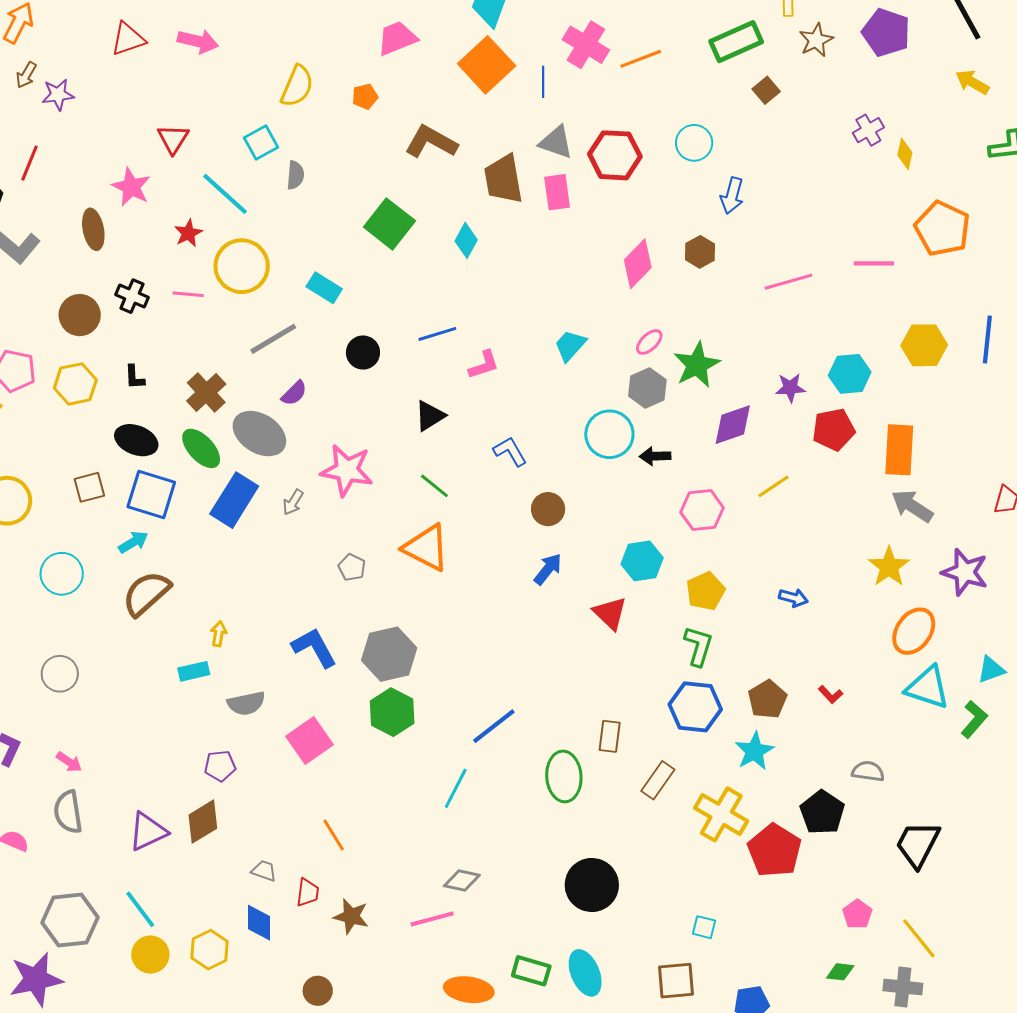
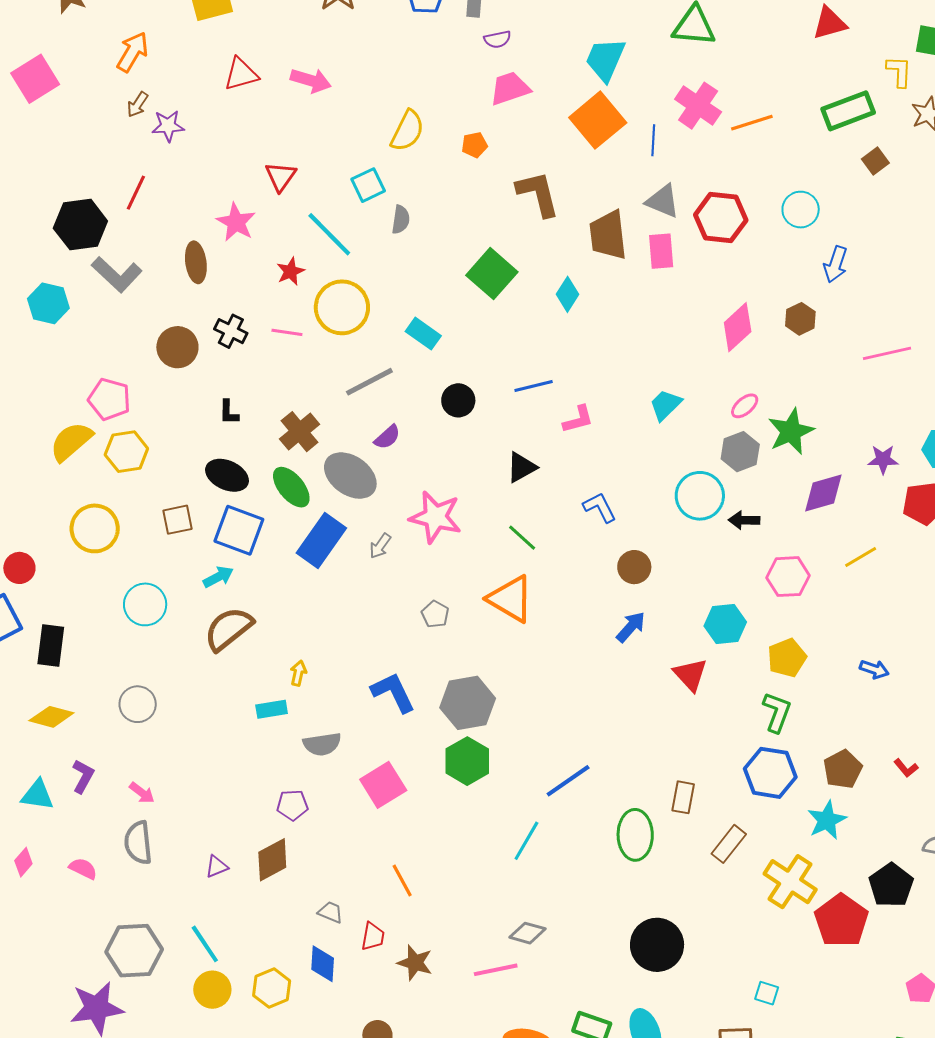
brown L-shape: (431, 142) -> (538, 194), turned 44
yellow hexagon: (75, 384) -> (126, 452), moved
purple triangle: (148, 831) -> (217, 867), size x0.6

